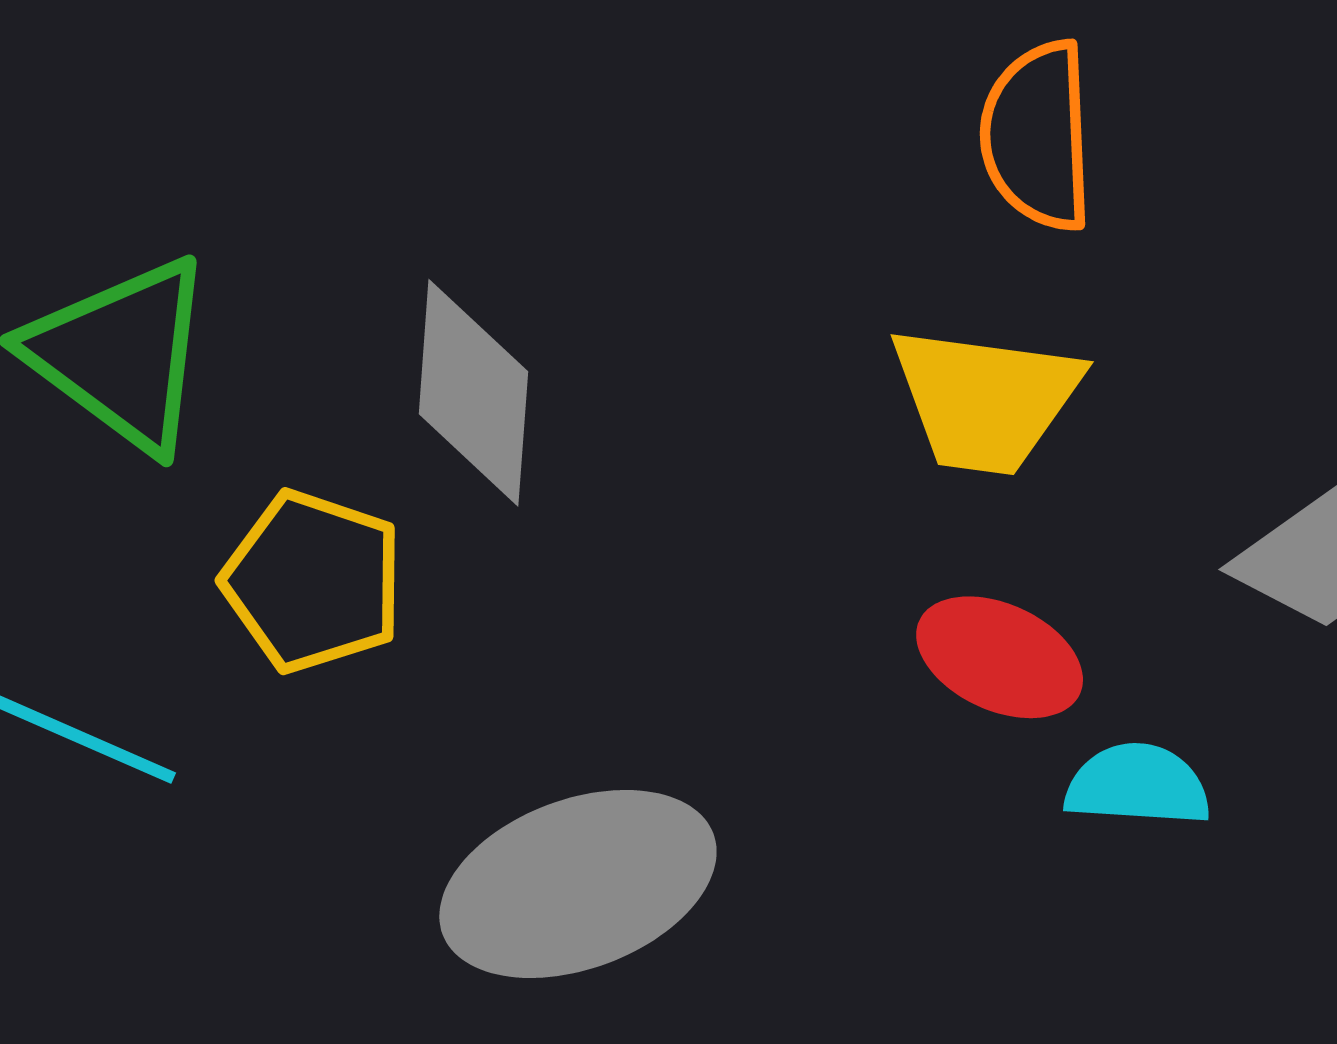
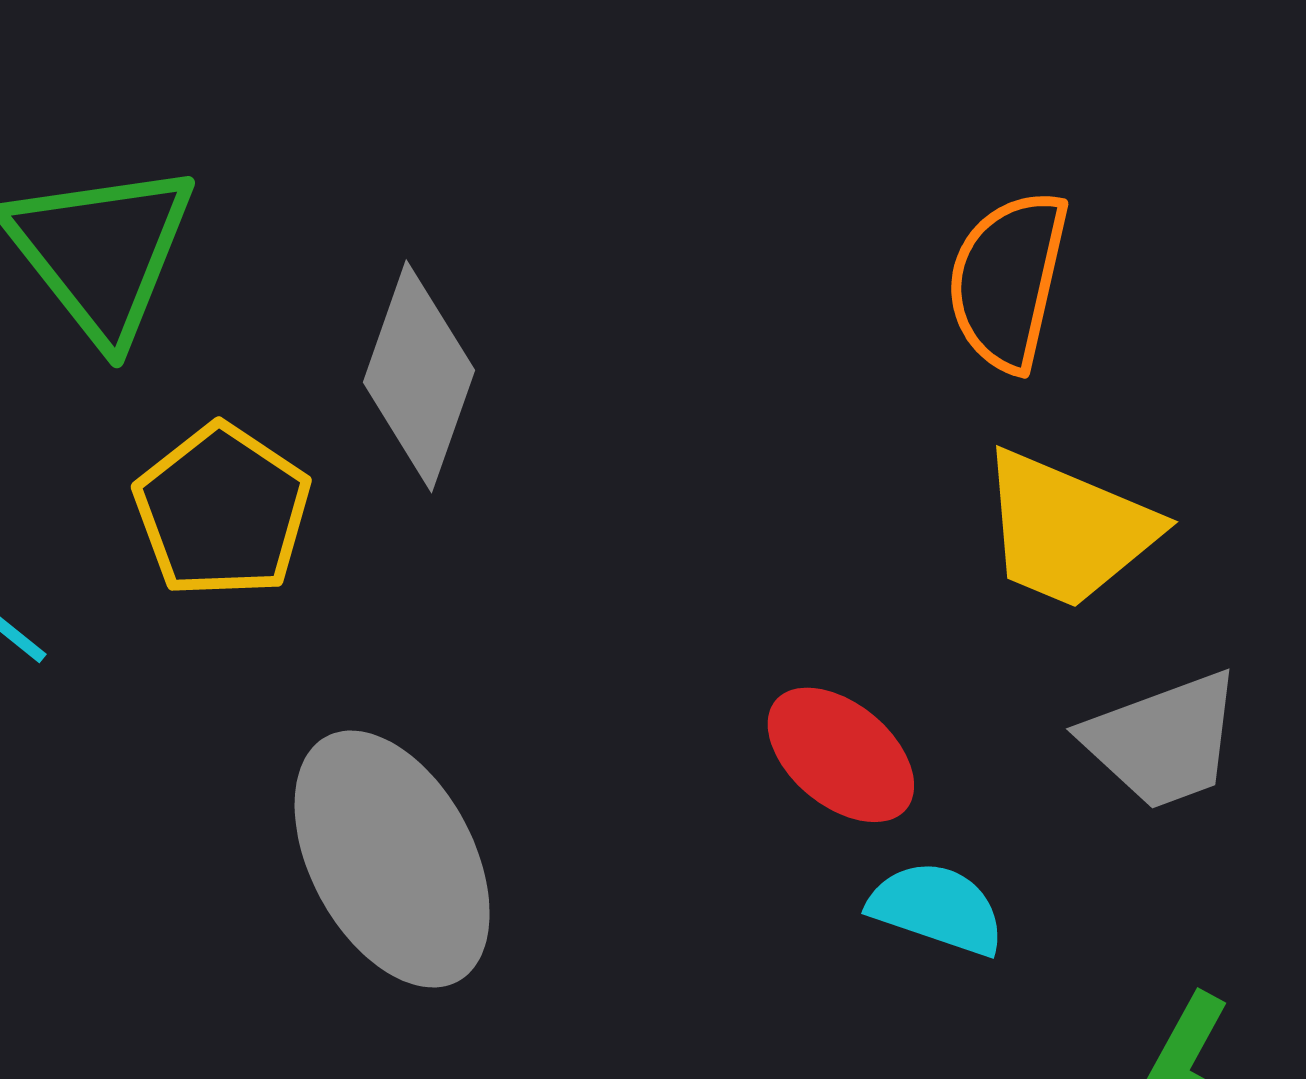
yellow trapezoid: (985, 400) -> (1068, 530), moved
gray ellipse: (578, 884) -> (392, 859), turned 67

